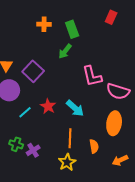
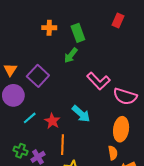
pink L-shape: (92, 76) -> (98, 81), turned -30
red star: (48, 106) -> (52, 121), moved
orange line: (70, 138) -> (63, 145), moved
orange semicircle: (94, 146) -> (113, 153), moved

